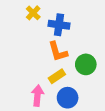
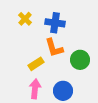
yellow cross: (33, 13) -> (25, 19), moved
yellow rectangle: (57, 76) -> (36, 64), moved

